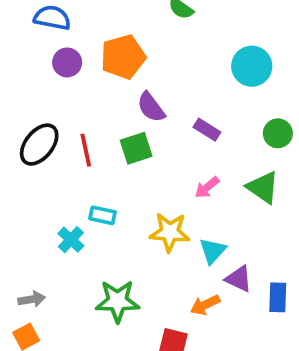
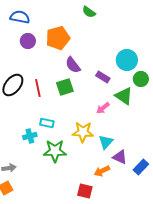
cyan circle: (252, 66) -> (127, 60), moved
green triangle: (263, 187) -> (124, 96), moved
cyan cross: (71, 240) -> (30, 136), turned 32
blue rectangle: (278, 297) -> (141, 167), turned 42
green star: (117, 301) -> (55, 151), moved

